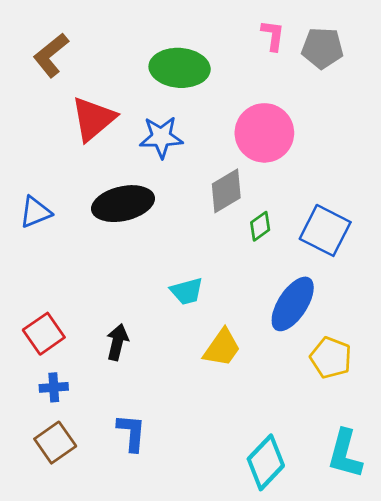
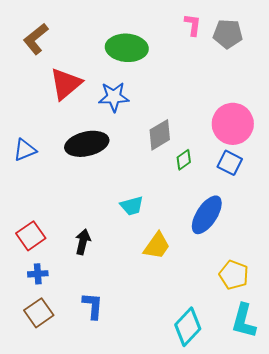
pink circle: (264, 133) -> (233, 124), moved
blue square: (325, 230) -> (230, 163), size x0.7
yellow pentagon: (331, 358) -> (234, 275), moved

